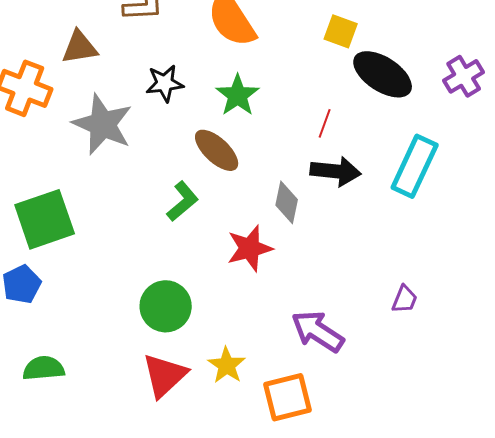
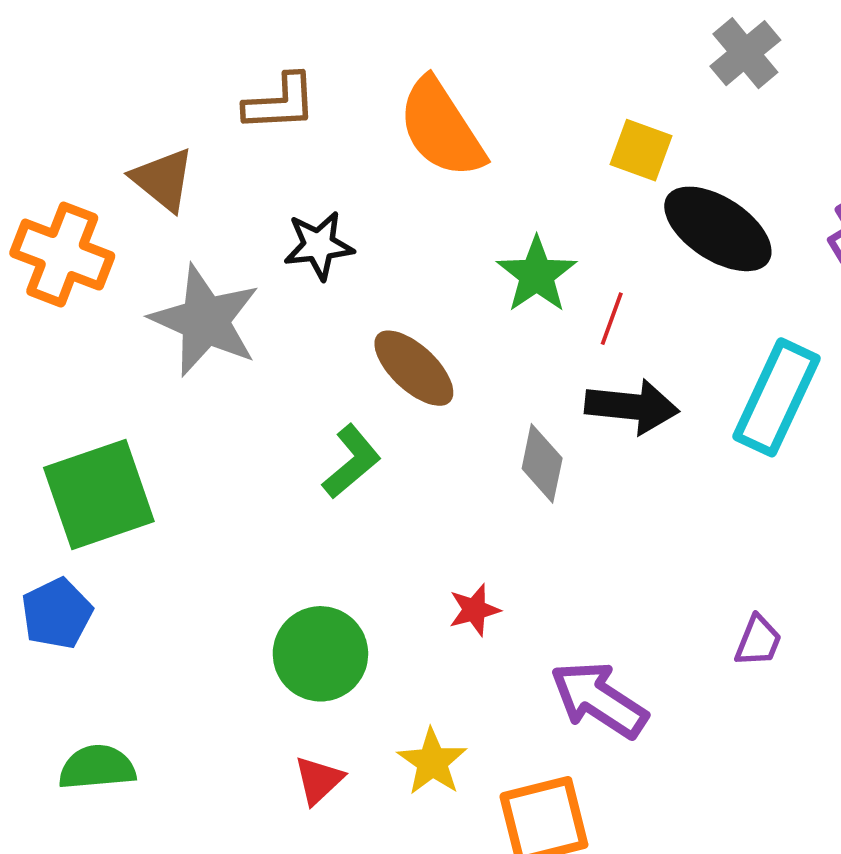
brown triangle: (80, 47) -> (163, 179), turned 48
green star: (238, 95) -> (537, 275), moved
red star: (250, 248) -> (474, 610), moved, size x0.6
red triangle: (165, 375) -> (319, 780), size x0.6

